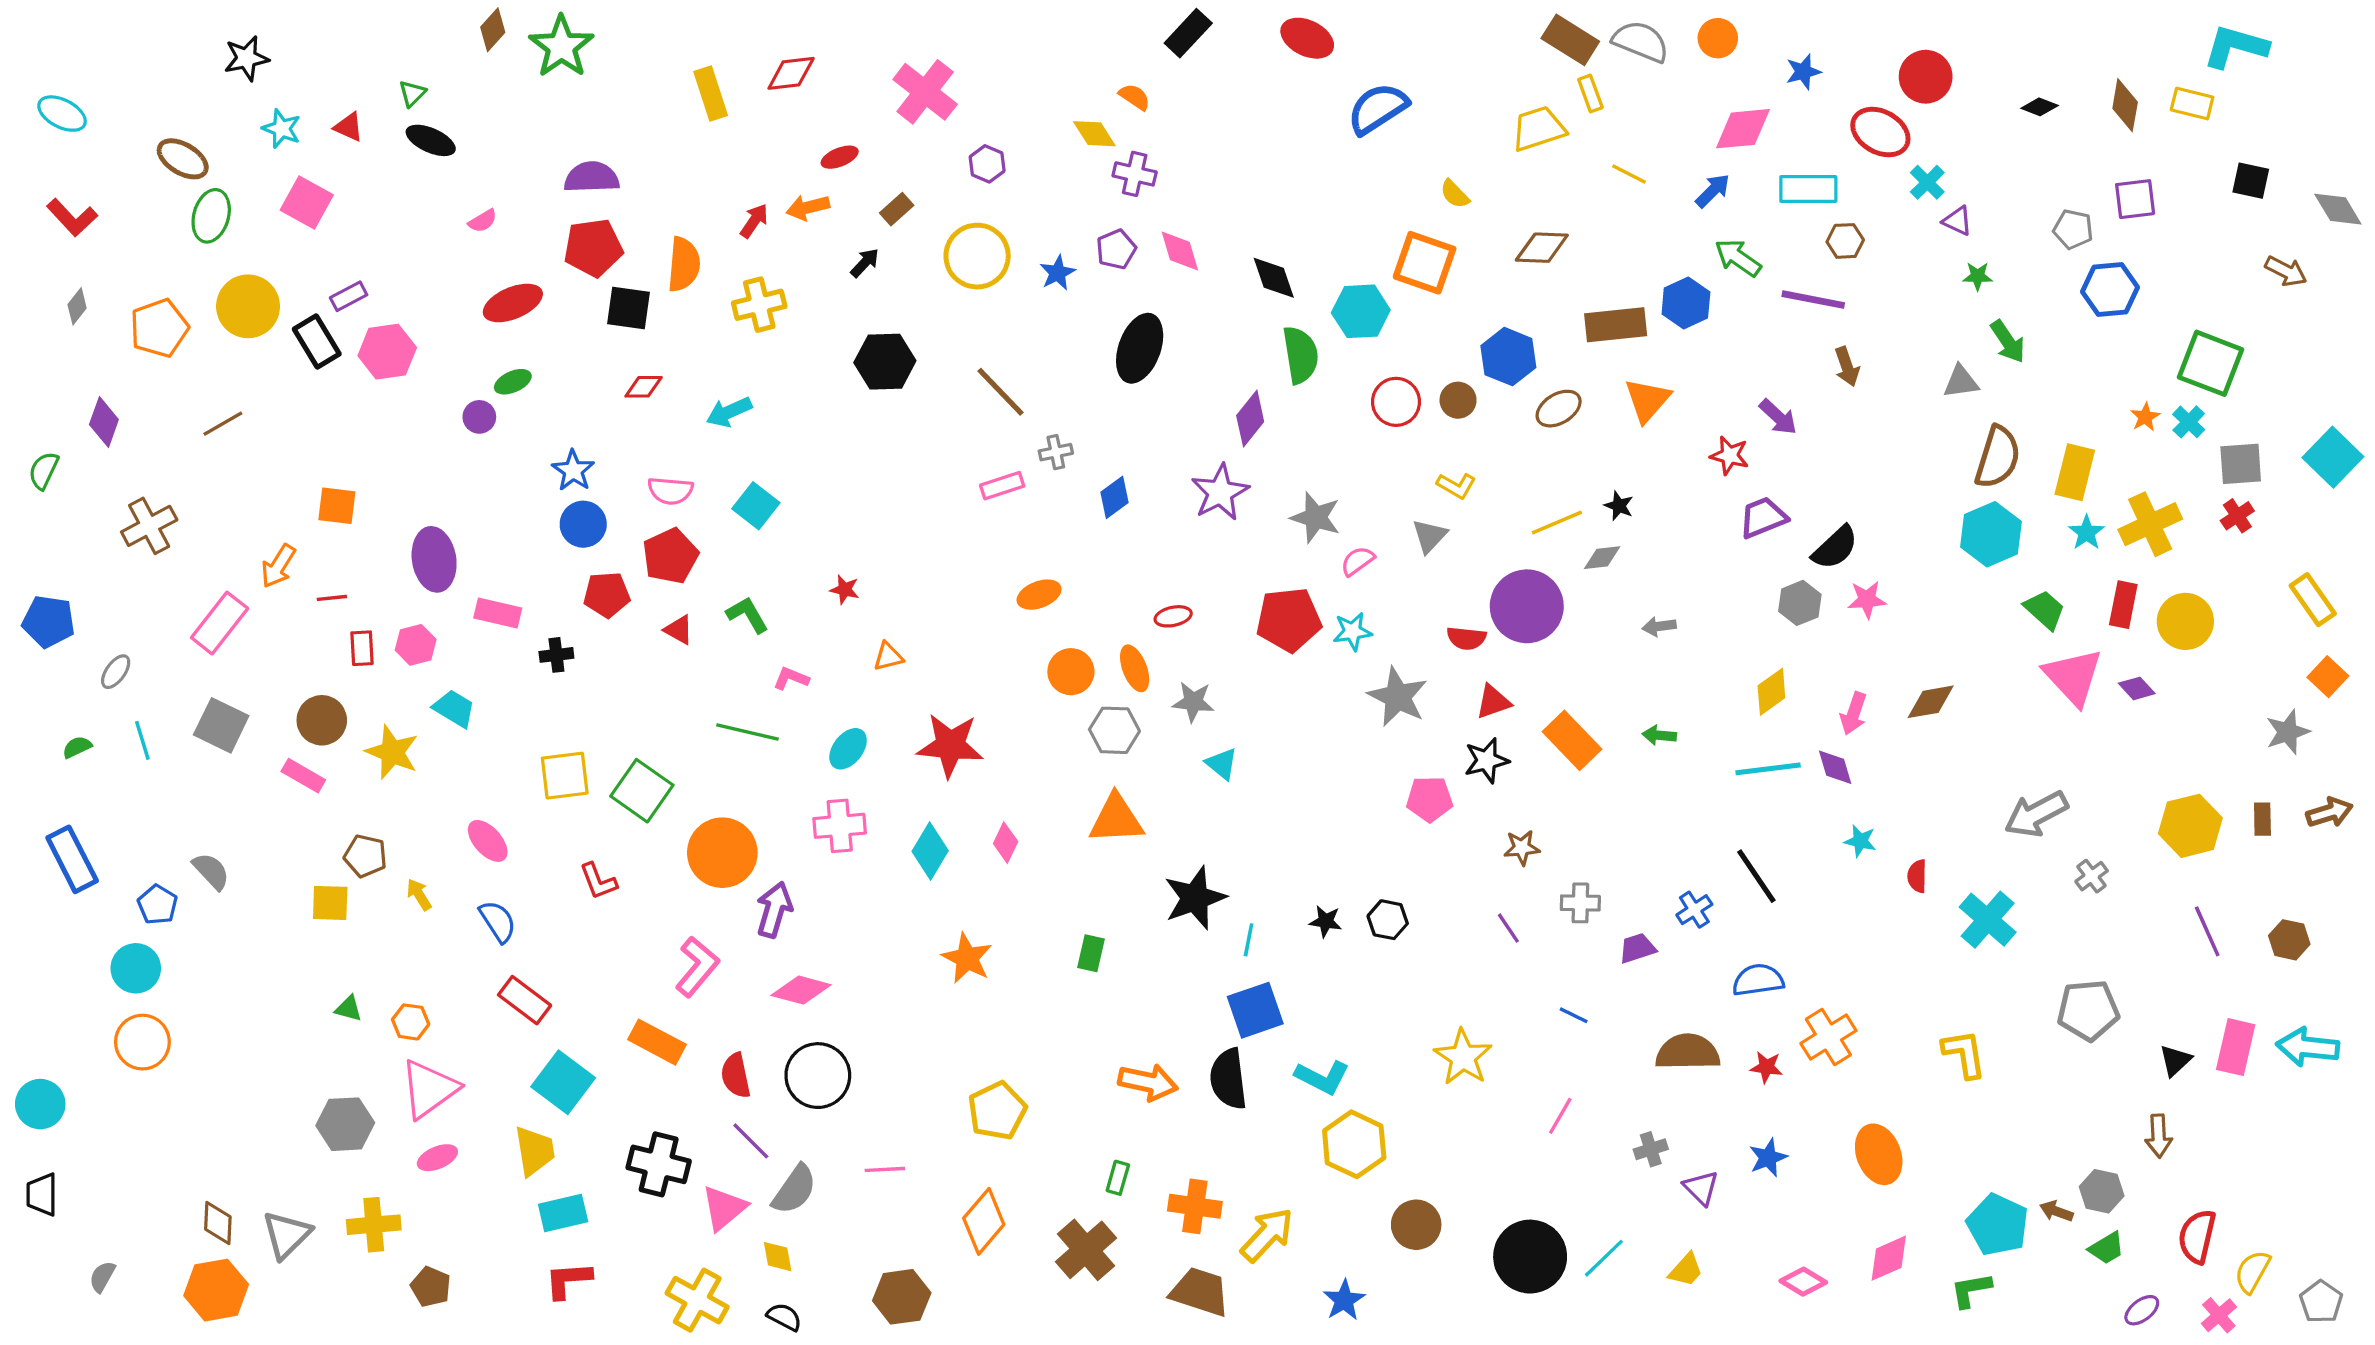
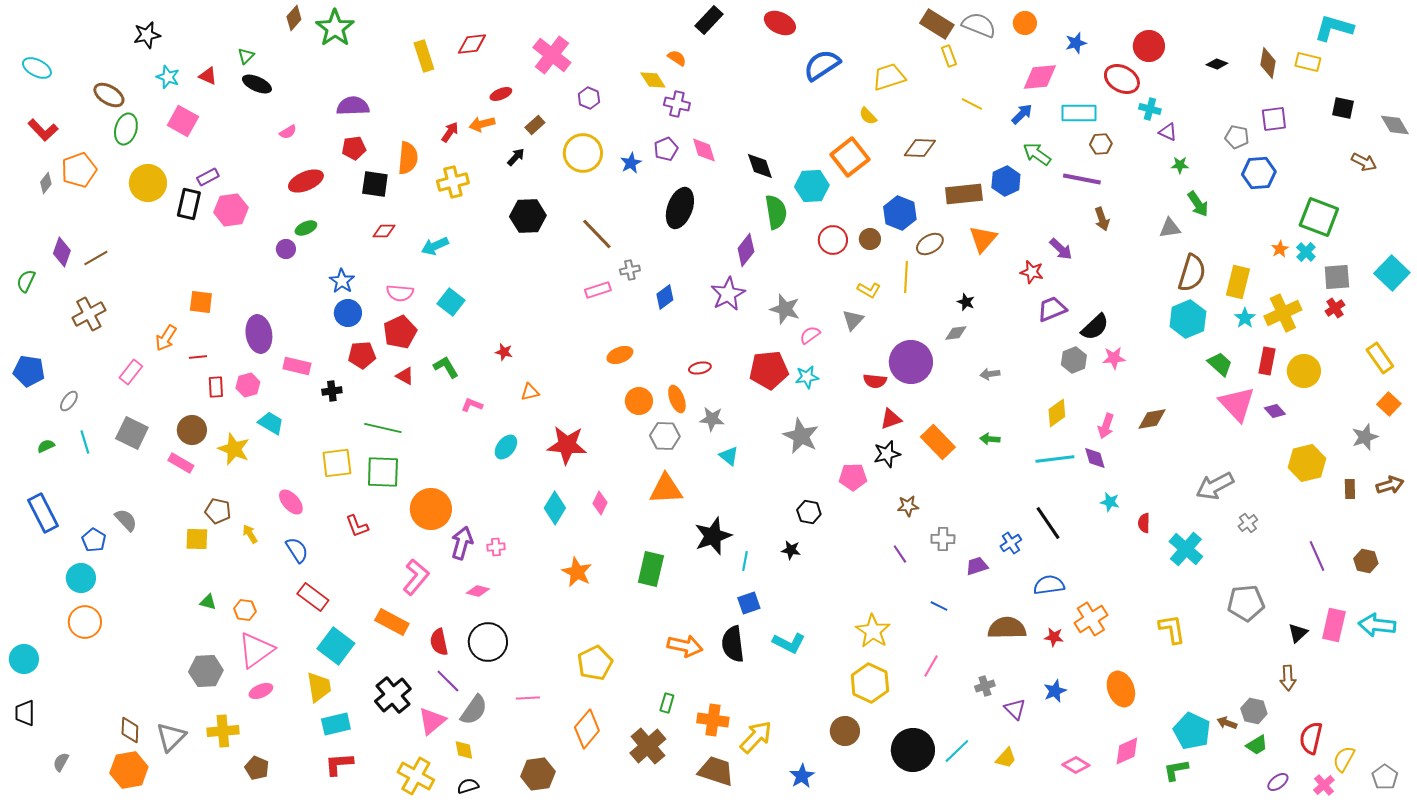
yellow trapezoid: (1538, 129) -> (889, 77), moved
cyan cross: (1927, 182) -> (1150, 109), turned -30
red pentagon: (593, 248) -> (354, 148), size x0.7
orange square: (1425, 263) -> (850, 157), turned 33
orange pentagon: (159, 328) -> (79, 170), moved
black rectangle: (317, 342) -> (189, 204), turned 44
brown line: (223, 424) -> (96, 258), moved
yellow line: (1557, 523) -> (906, 277), moved, turned -64
pink rectangle: (220, 623) -> (131, 372), size x0.7
gray star: (1398, 697) -> (801, 436), moved
green line: (747, 732) -> (383, 428), moved
green square: (642, 791) -> (383, 472), turned -33
pink cross: (840, 826) -> (496, 547), moved, size x0.6
yellow hexagon: (2190, 826) -> (1307, 463), moved
black hexagon: (1388, 920) -> (809, 512), moved
green rectangle: (1091, 953) -> (651, 569), size x1.6
pink diamond: (801, 990) -> (478, 591), size x0.7
blue square: (1255, 1010) -> (749, 603), size x0.7
yellow hexagon: (1354, 1144) -> (870, 683), moved
black cross: (659, 1164) -> (393, 695), turned 36
black semicircle: (784, 1317) -> (468, 786), turned -45

